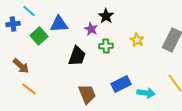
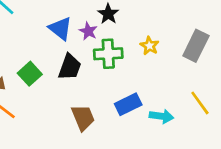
blue triangle: (59, 24) -> (60, 28), moved, turned 42
green square: (39, 36) -> (30, 74), moved
green cross: (106, 46) -> (108, 54), size x1.5

